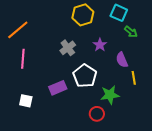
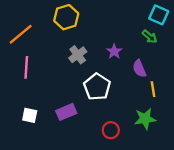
cyan square: (119, 13) -> (159, 15), moved
yellow hexagon: (83, 15) -> (66, 17), moved
purple rectangle: (58, 88) -> (66, 112), moved
green star: (110, 95) -> (145, 119), moved

